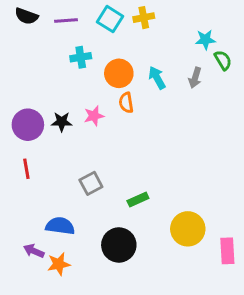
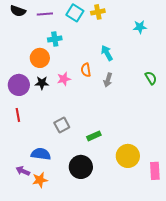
green semicircle: (223, 60) -> (151, 78), moved
orange circle: (119, 73) -> (40, 58), moved
gray arrow: (195, 78) -> (108, 80), moved

